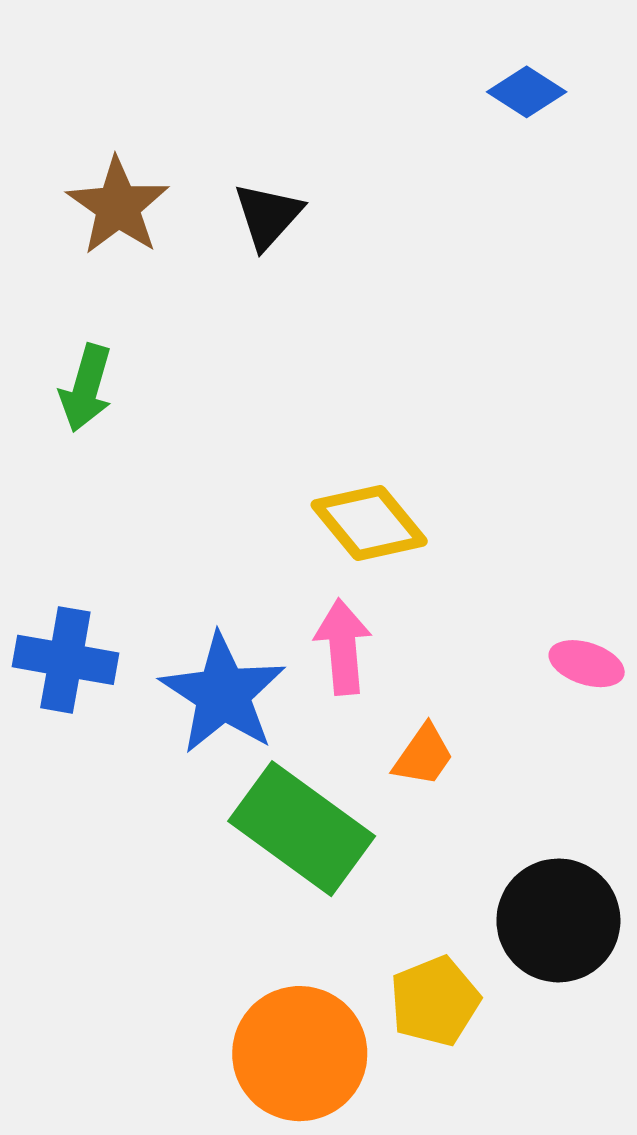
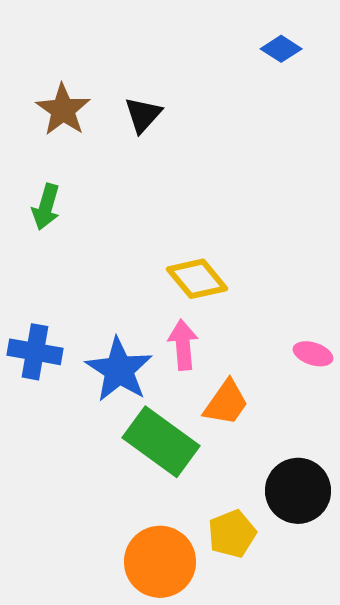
orange trapezoid: (423, 755) -> (226, 403), size x1.4

